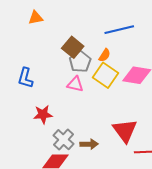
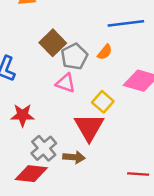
brown square: (73, 47) -> (53, 43), moved
yellow square: (105, 75) -> (103, 102), moved, size x0.7
red triangle: (125, 131) -> (89, 127), moved

